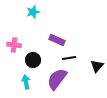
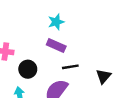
cyan star: (33, 12) -> (56, 22), moved

